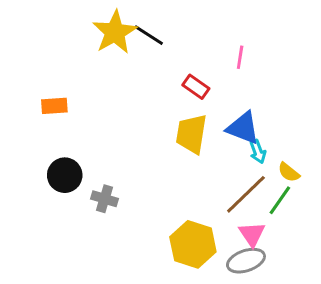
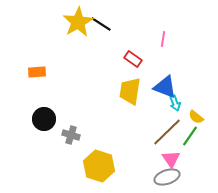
yellow hexagon: (193, 244) -> (99, 166), moved

